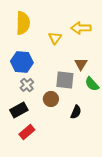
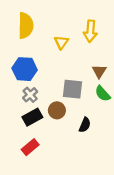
yellow arrow: (81, 28) -> (90, 31), turned -84
brown triangle: (81, 64) -> (99, 71), moved
black rectangle: (19, 110) -> (32, 117), moved

